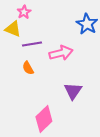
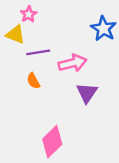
purple triangle: (73, 91) -> (87, 93), moved

